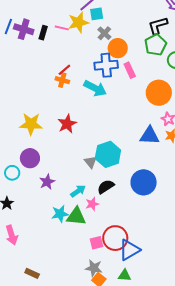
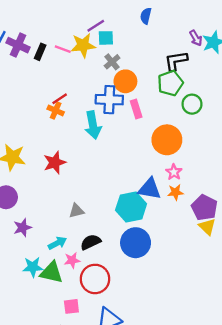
cyan arrow: (95, 88) -> (93, 125), turned 45
cyan hexagon: (108, 154) -> (131, 207), moved
gray triangle: (91, 162) -> (76, 211), turned 48
red circle: (115, 238) -> (95, 279), moved

